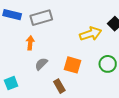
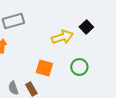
gray semicircle: (41, 64) -> (13, 88), moved, turned -64

